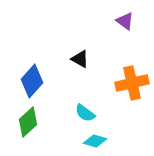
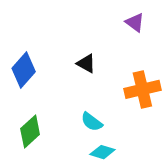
blue diamond: (32, 81) -> (24, 70), moved

